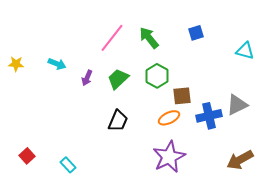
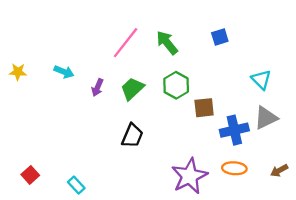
cyan triangle: (245, 51) -> (261, 80), moved, turned 30
orange ellipse: (169, 118) -> (234, 168), moved, turned 30
brown arrow: (240, 160) -> (279, 170), moved, size x0.6

